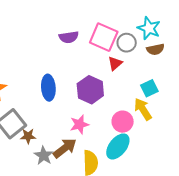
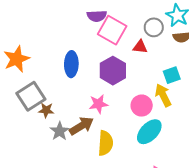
pink square: (104, 37) -> (112, 30), moved
red triangle: (115, 63) -> (140, 47), turned 42
cyan ellipse: (118, 146) -> (149, 132), moved

